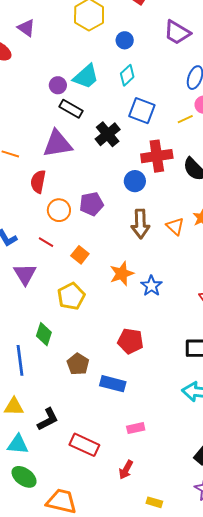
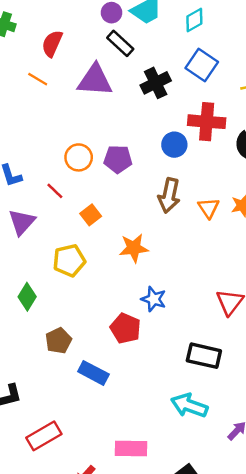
red semicircle: (38, 182) -> (52, 44), moved
blue star: (151, 286) -> (154, 299), moved, turned -30
pink rectangle: (136, 428) -> (131, 449), moved, size x1.5
red rectangle: (84, 445) -> (44, 436), turned -68

